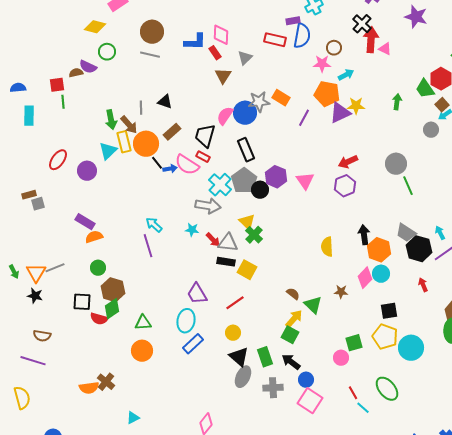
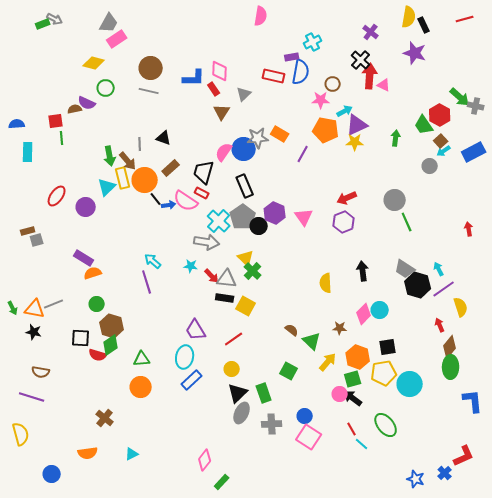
purple triangle: (340, 113) -> (357, 125), moved
orange hexagon: (379, 250) -> (358, 357), moved
orange triangle: (36, 273) -> (35, 309), turned -50
red arrow: (423, 285) -> (440, 325), moved
yellow arrow: (294, 319) -> (328, 362), moved
yellow pentagon: (385, 337) -> (384, 373), turned -30
black triangle: (239, 357) -> (238, 393), turned 35
black arrow: (291, 362) -> (353, 398), moved
orange semicircle: (89, 388) -> (88, 453), moved

